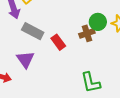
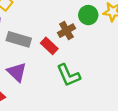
brown cross: (87, 33) -> (67, 31), moved
green L-shape: (91, 82) -> (68, 75), moved

